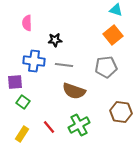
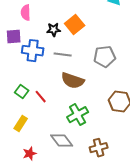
orange square: (113, 35) -> (75, 25), moved
purple square: (15, 82) -> (14, 37), moved
red line: (49, 127) -> (41, 97), moved

